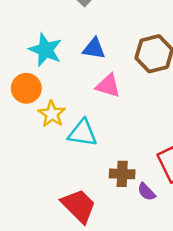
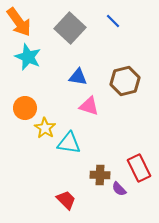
cyan star: (45, 50) -> (28, 57), moved
red trapezoid: (79, 206) -> (66, 200), size x0.7

